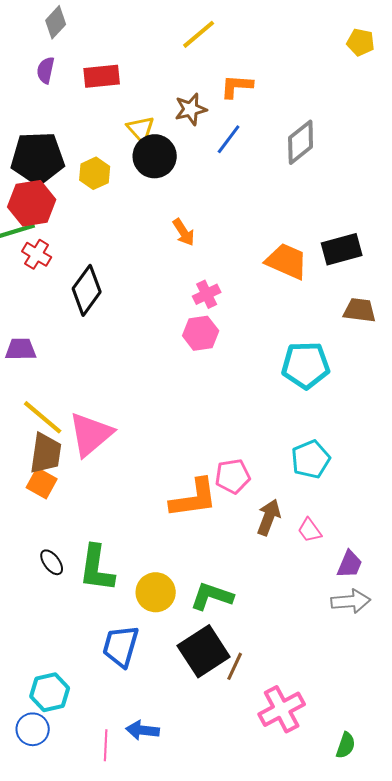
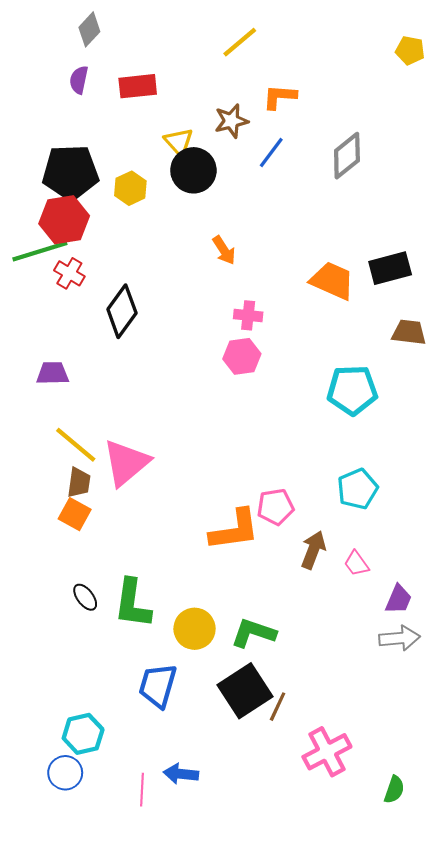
pink cross: (207, 294) -> (248, 315), turned 32
brown trapezoid: (46, 453) -> (79, 483), size x0.7

